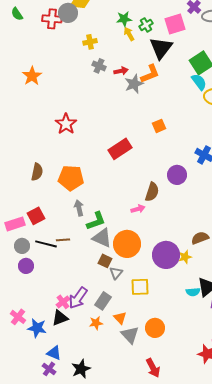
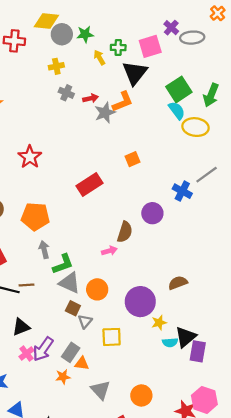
gray circle: (68, 13) -> (62, 34), moved
green star: (124, 19) -> (85, 34), moved
green cross: (146, 25) -> (118, 48), turned 32
orange circle: (127, 244) -> (97, 289), size x0.7
yellow star: (185, 257) -> (159, 323), moved
black triangle: (60, 318) -> (21, 327), moved
orange triangle: (120, 318) -> (82, 363), moved, turned -40
orange circle: (155, 328) -> (141, 395), moved

